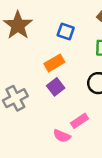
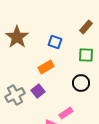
purple square: (56, 87) -> (38, 91), moved

